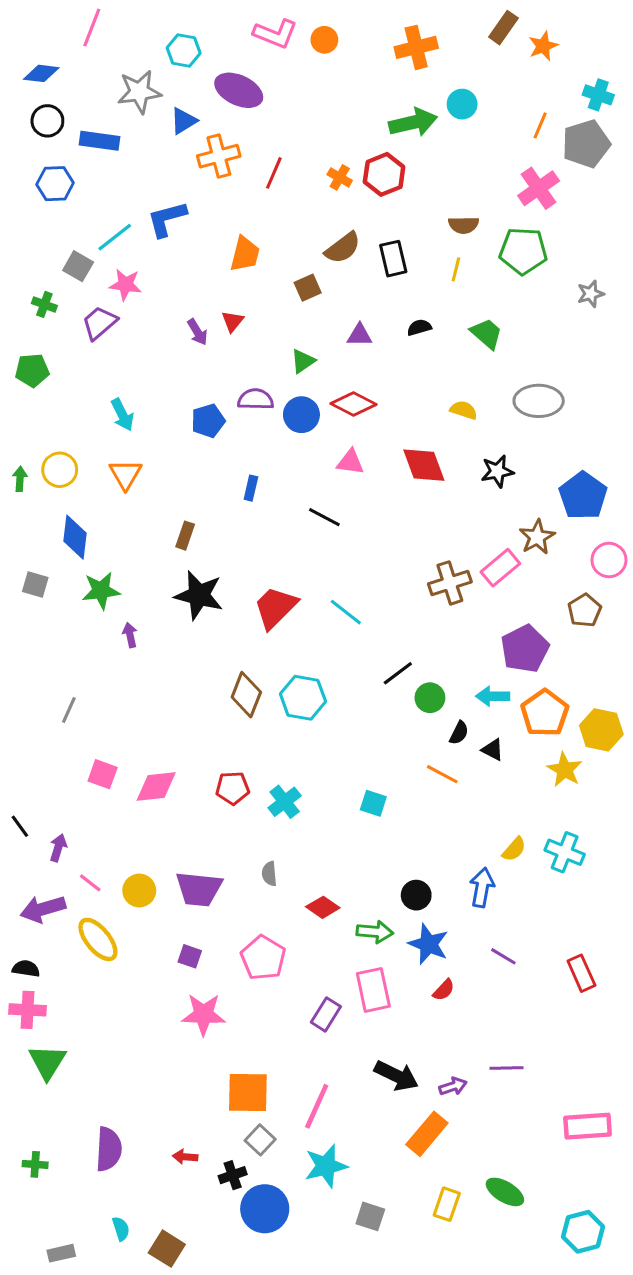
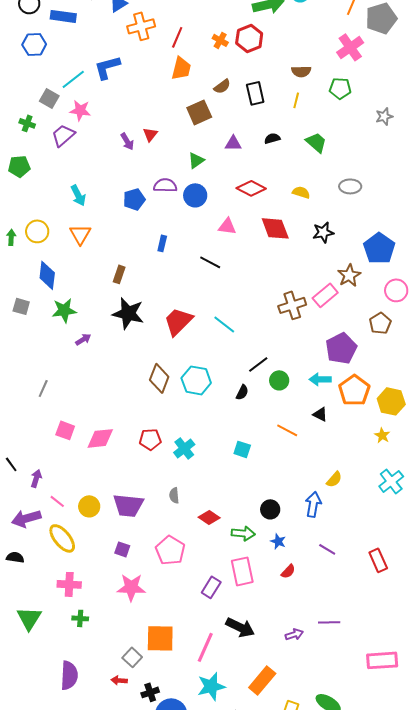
brown semicircle: (343, 248) -> (222, 86), size x0.7
green pentagon: (523, 251) -> (340, 88), size x0.7
orange trapezoid: (245, 254) -> (181, 68), moved
brown square: (308, 288) -> (199, 112), size x1.4
gray ellipse: (539, 401) -> (350, 186), size x0.7
red diamond: (353, 404) -> (251, 188), moved
purple arrow: (130, 635) -> (83, 339), turned 70
black semicircle: (459, 733) -> (242, 392), moved
yellow star: (565, 770) -> (382, 435), moved, size x0.7
cyan cross: (565, 852) -> (391, 481), moved, turned 30
blue star: (428, 944) -> (278, 541), size x0.6
pink cross: (28, 1010) -> (69, 584), moved
black arrow: (396, 1076) -> (240, 627), moved
orange rectangle: (427, 1134) -> (262, 680), moved
gray square: (260, 1140) -> (132, 657), moved
green cross: (35, 1164) -> (80, 618), moved

